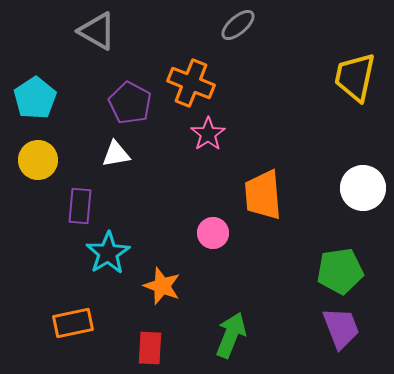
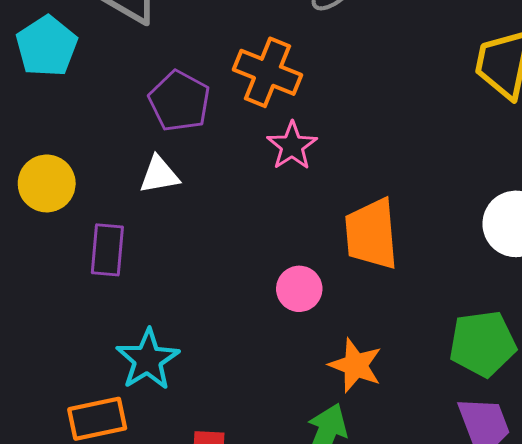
cyan pentagon: (35, 98) -> (47, 46), moved
cyan star: (108, 253) -> (148, 360), moved
orange star: (162, 286) -> (356, 365), moved

